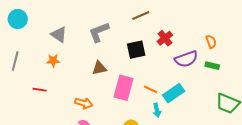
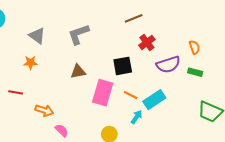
brown line: (141, 16) -> (134, 18), moved
black square: (136, 50) -> (123, 66), moved
orange arrow: (84, 103) -> (44, 110), moved
cyan arrow: (157, 110) -> (136, 117), turned -136

